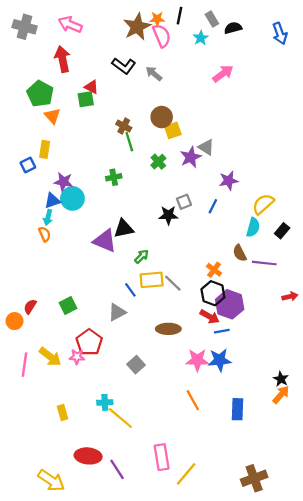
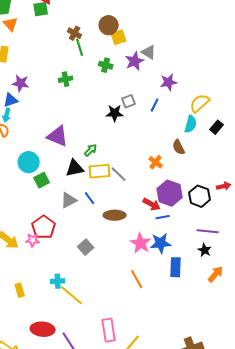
green cross: (158, 162) -> (106, 65), turned -32
cyan circle: (72, 198) -> (29, 162), moved
black triangle: (124, 229) -> (75, 168), moved
purple line: (264, 263) -> (208, 231), moved
blue line: (130, 290) -> (90, 198), moved
black hexagon: (213, 293) -> (200, 196), moved
green square: (68, 305) -> (42, 180), moved
pink star: (197, 360) -> (141, 243), turned 30
black star: (281, 379) -> (205, 250), moved
blue rectangle: (237, 409) -> (176, 267), moved

